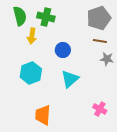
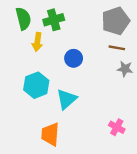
green cross: (46, 17) -> (54, 20), turned -30
cyan triangle: (70, 79) -> (67, 99), moved

